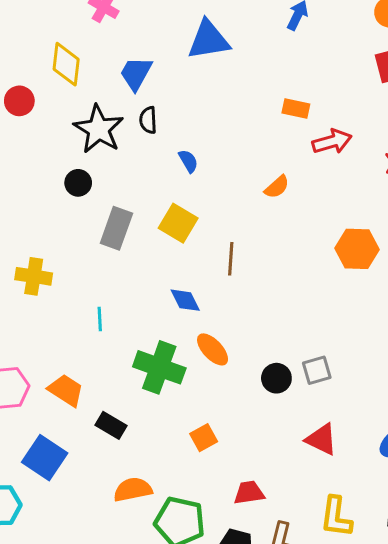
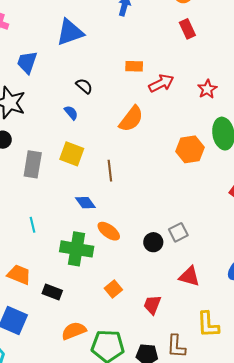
black semicircle: (148, 120) -> (84, 86), moved, turned 144
orange semicircle: (277, 187) -> (131, 119), size x1.6
red trapezoid: (249, 493) -> (152, 305), moved, turned -50

